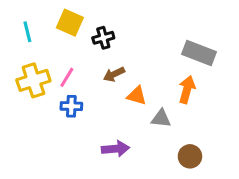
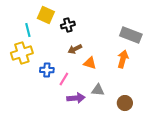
cyan line: (27, 32) -> (28, 30), moved
pink line: (67, 77) -> (64, 79), moved
gray triangle: (161, 118) -> (98, 90), moved

